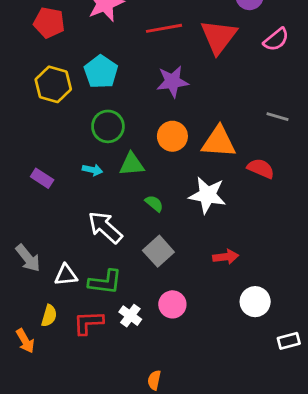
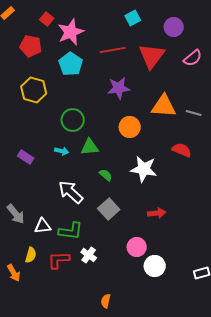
cyan pentagon: (101, 72) -> (71, 64), moved
orange circle: (172, 136) -> (130, 127), moved
orange triangle: (219, 142) -> (164, 106), moved
white circle: (255, 302) -> (155, 266), moved
pink circle: (172, 304) -> (137, 247), moved

